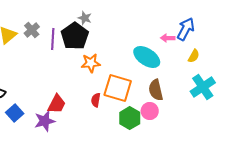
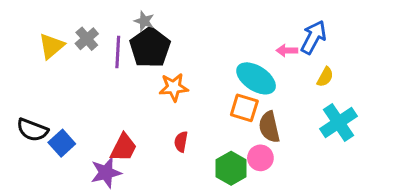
gray star: (85, 18) -> (144, 21), moved
orange square: (118, 88) -> (244, 108), moved, size x0.7
blue square: (15, 113) -> (62, 143), moved

